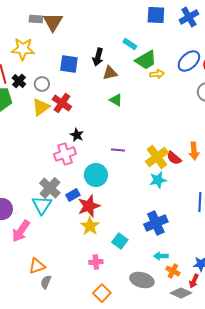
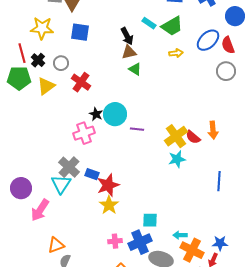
black arrow: (98, 57) -> (127, 36), moved, turned -42
green trapezoid: (146, 60) -> (172, 26), moved
blue square: (69, 64) -> (80, 32), moved
green triangle: (116, 100) -> (135, 69), moved
yellow triangle: (41, 107) -> (46, 86), moved
cyan circle: (96, 175) -> (115, 114), moved
blue rectangle: (73, 195) -> (92, 174), turned 48
blue cross: (156, 223) -> (140, 242), moved
cyan square: (120, 241) -> (150, 220), moved, turned -35
orange cross: (173, 271) -> (192, 250), size x1.6

